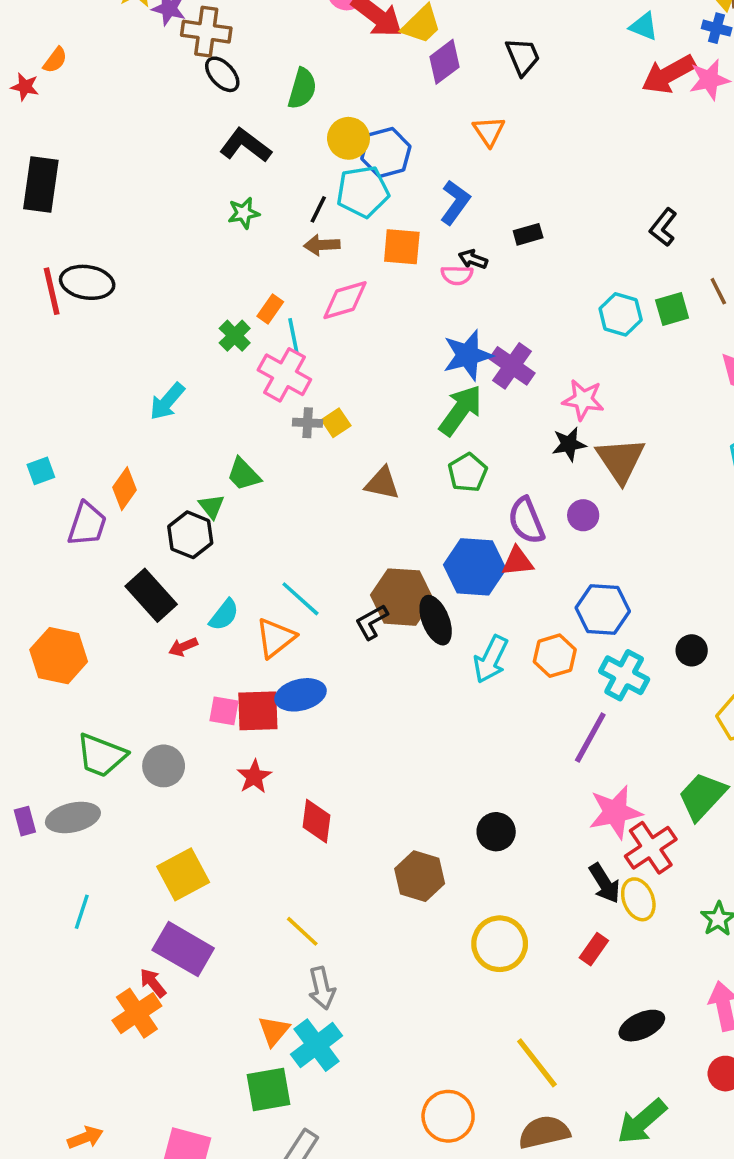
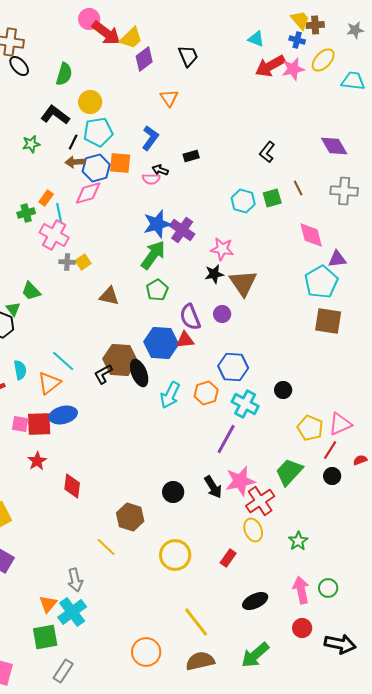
black L-shape: (245, 145) -> (55, 115), moved
blue hexagon: (386, 153) -> (96, 168), moved
green cross: (235, 336) -> (26, 213), turned 30
cyan semicircle: (224, 615) -> (20, 370), turned -48
black arrow: (605, 883) -> (213, 487), moved
yellow line: (302, 931) -> (106, 547), moved

